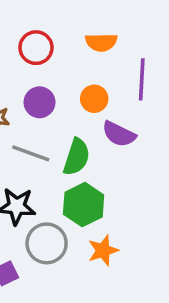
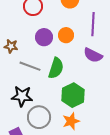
purple circle: (40, 102) -> (44, 37), moved
purple semicircle: (119, 134) -> (93, 55), moved
green hexagon: (84, 205) -> (73, 95), moved

